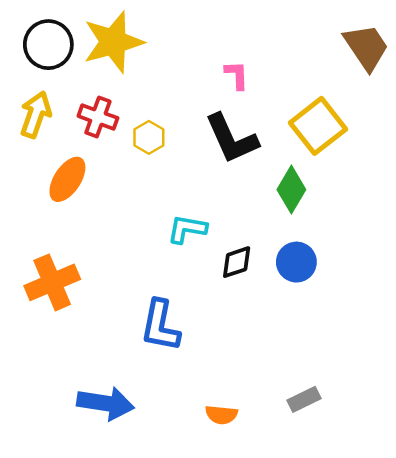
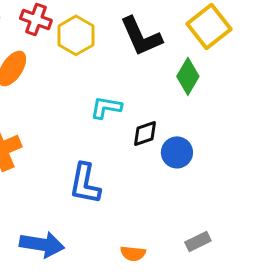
yellow hexagon: (149, 137) -> (76, 35), size x1.5
blue circle: (296, 262) -> (177, 152), moved

